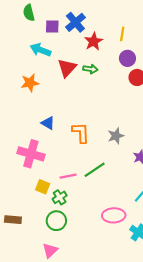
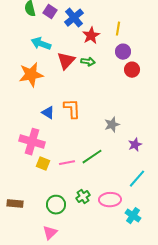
purple square: (52, 27) -> (50, 12), moved, turned 32
orange star: (30, 83) -> (31, 75), size x1.4
orange L-shape: (81, 133) -> (72, 109), moved
yellow square: (43, 187) -> (43, 164), moved
green cross: (60, 197) -> (83, 197), moved

